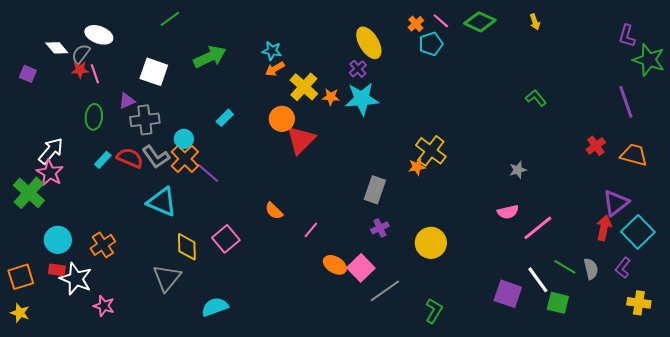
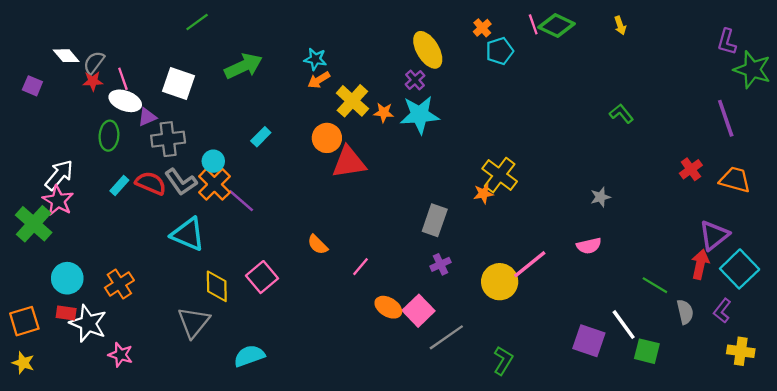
pink line: (441, 21) -> (533, 24), moved, turned 30
white ellipse: (99, 35) -> (125, 101), moved
pink line: (95, 74) -> (123, 79), moved
red triangle: (301, 140) -> (349, 162), turned 36
pink line: (538, 228) -> (530, 264), moved
green line: (565, 267) -> (655, 285), moved

